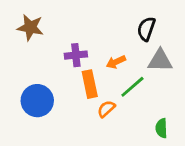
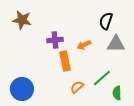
green line: (132, 87) -> (102, 78), moved
blue circle: (37, 101) -> (22, 89), moved
orange semicircle: (106, 109) -> (77, 87), moved

